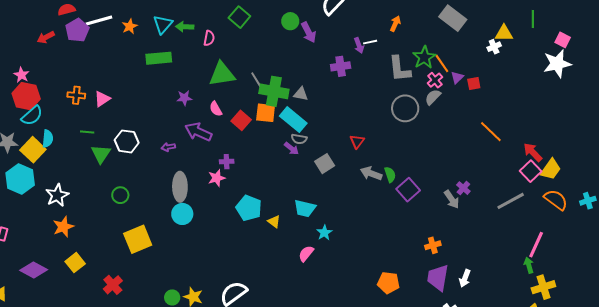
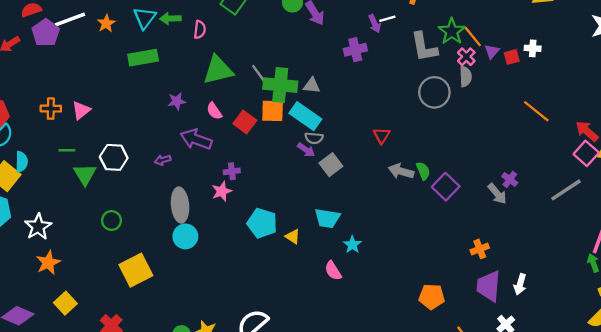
white cross: (494, 47) -> (533, 48), moved, turned 32
gray semicircle: (433, 97) -> (466, 77), turned 138
gray square: (325, 164) -> (331, 165), moved
pink semicircle: (306, 254) -> (333, 271), turned -66

